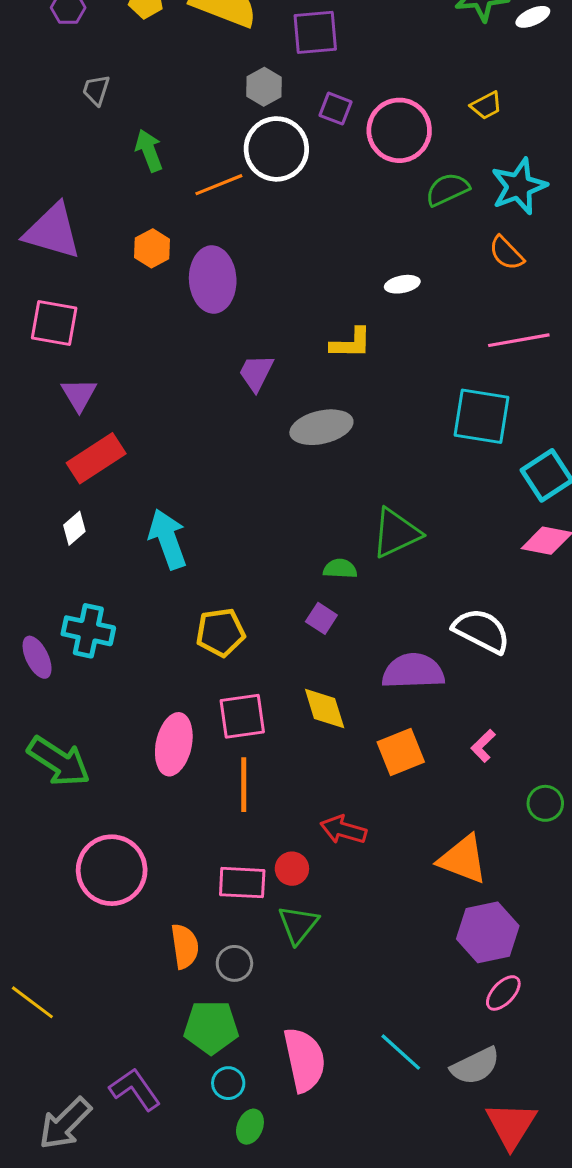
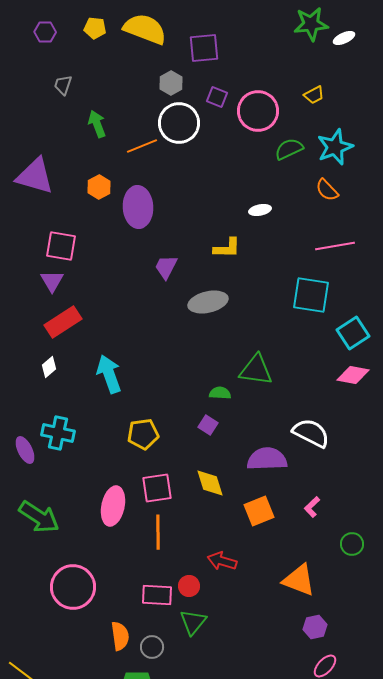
pink square: (54, 323) -> (61, 246), moved
green triangle: (396, 533) -> (256, 370), turned 33
purple hexagon: (488, 932) -> (315, 627), size x0.6

